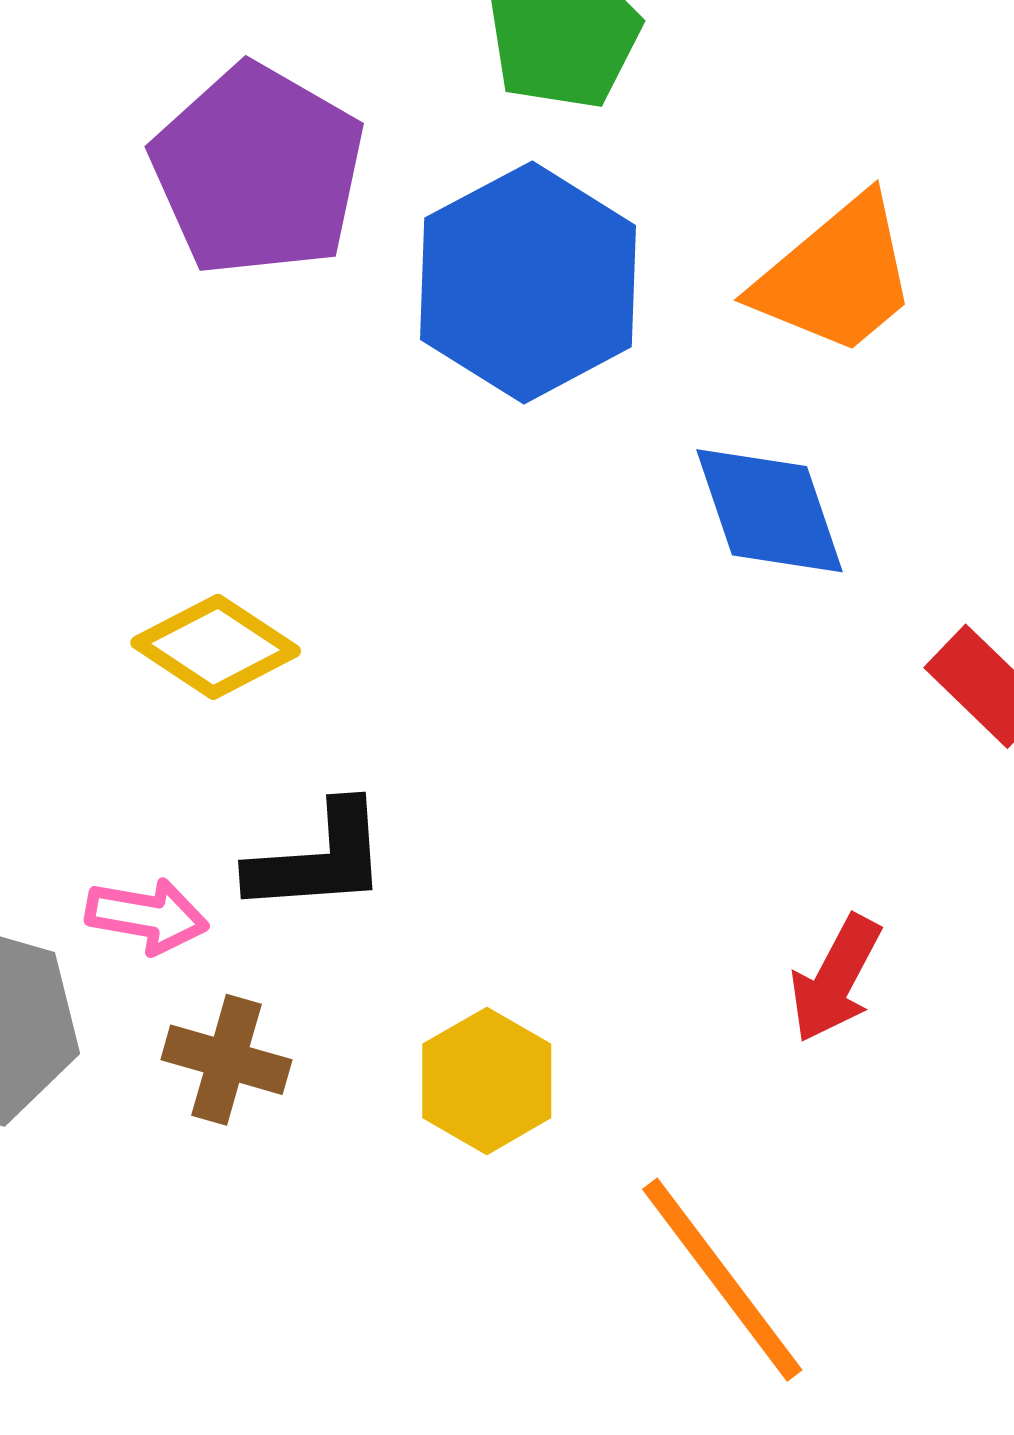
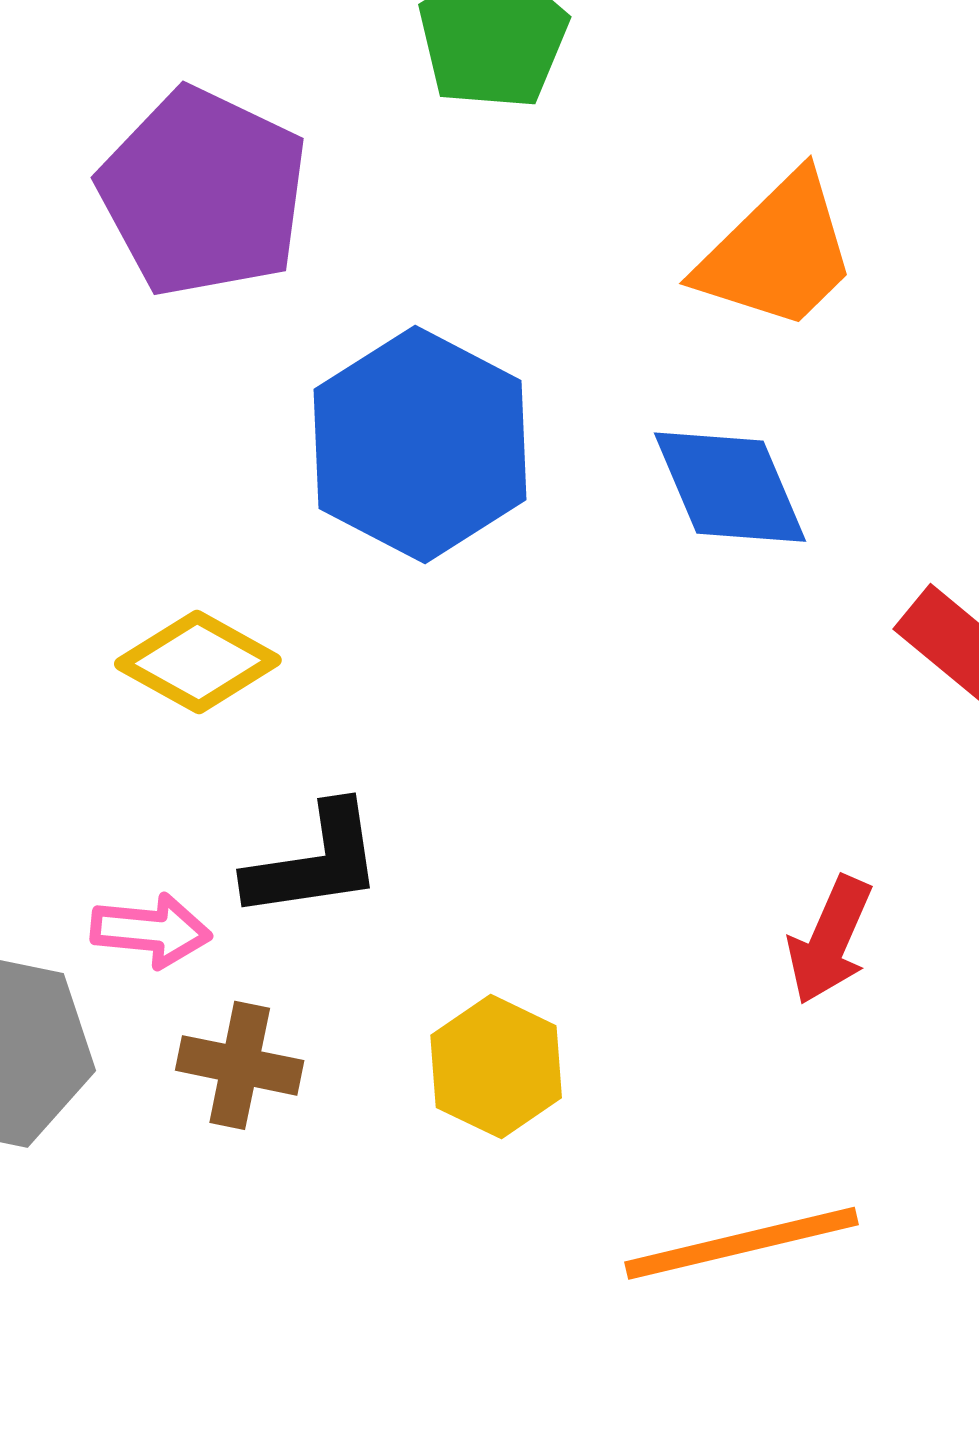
blue hexagon: (528, 282) -> (420, 445), moved
orange line: (722, 1280) -> (742, 1243), turned -62

